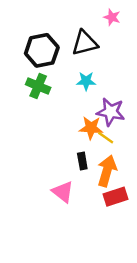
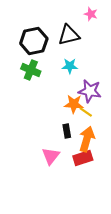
pink triangle: (63, 192) -> (51, 156), turned 30
red rectangle: (116, 197) -> (83, 158), moved

